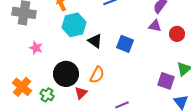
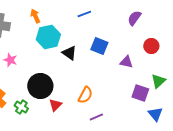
purple triangle: (155, 26) -> (126, 62), moved
blue square: (125, 44) -> (99, 46), moved
orange semicircle: (97, 75) -> (85, 95), moved

